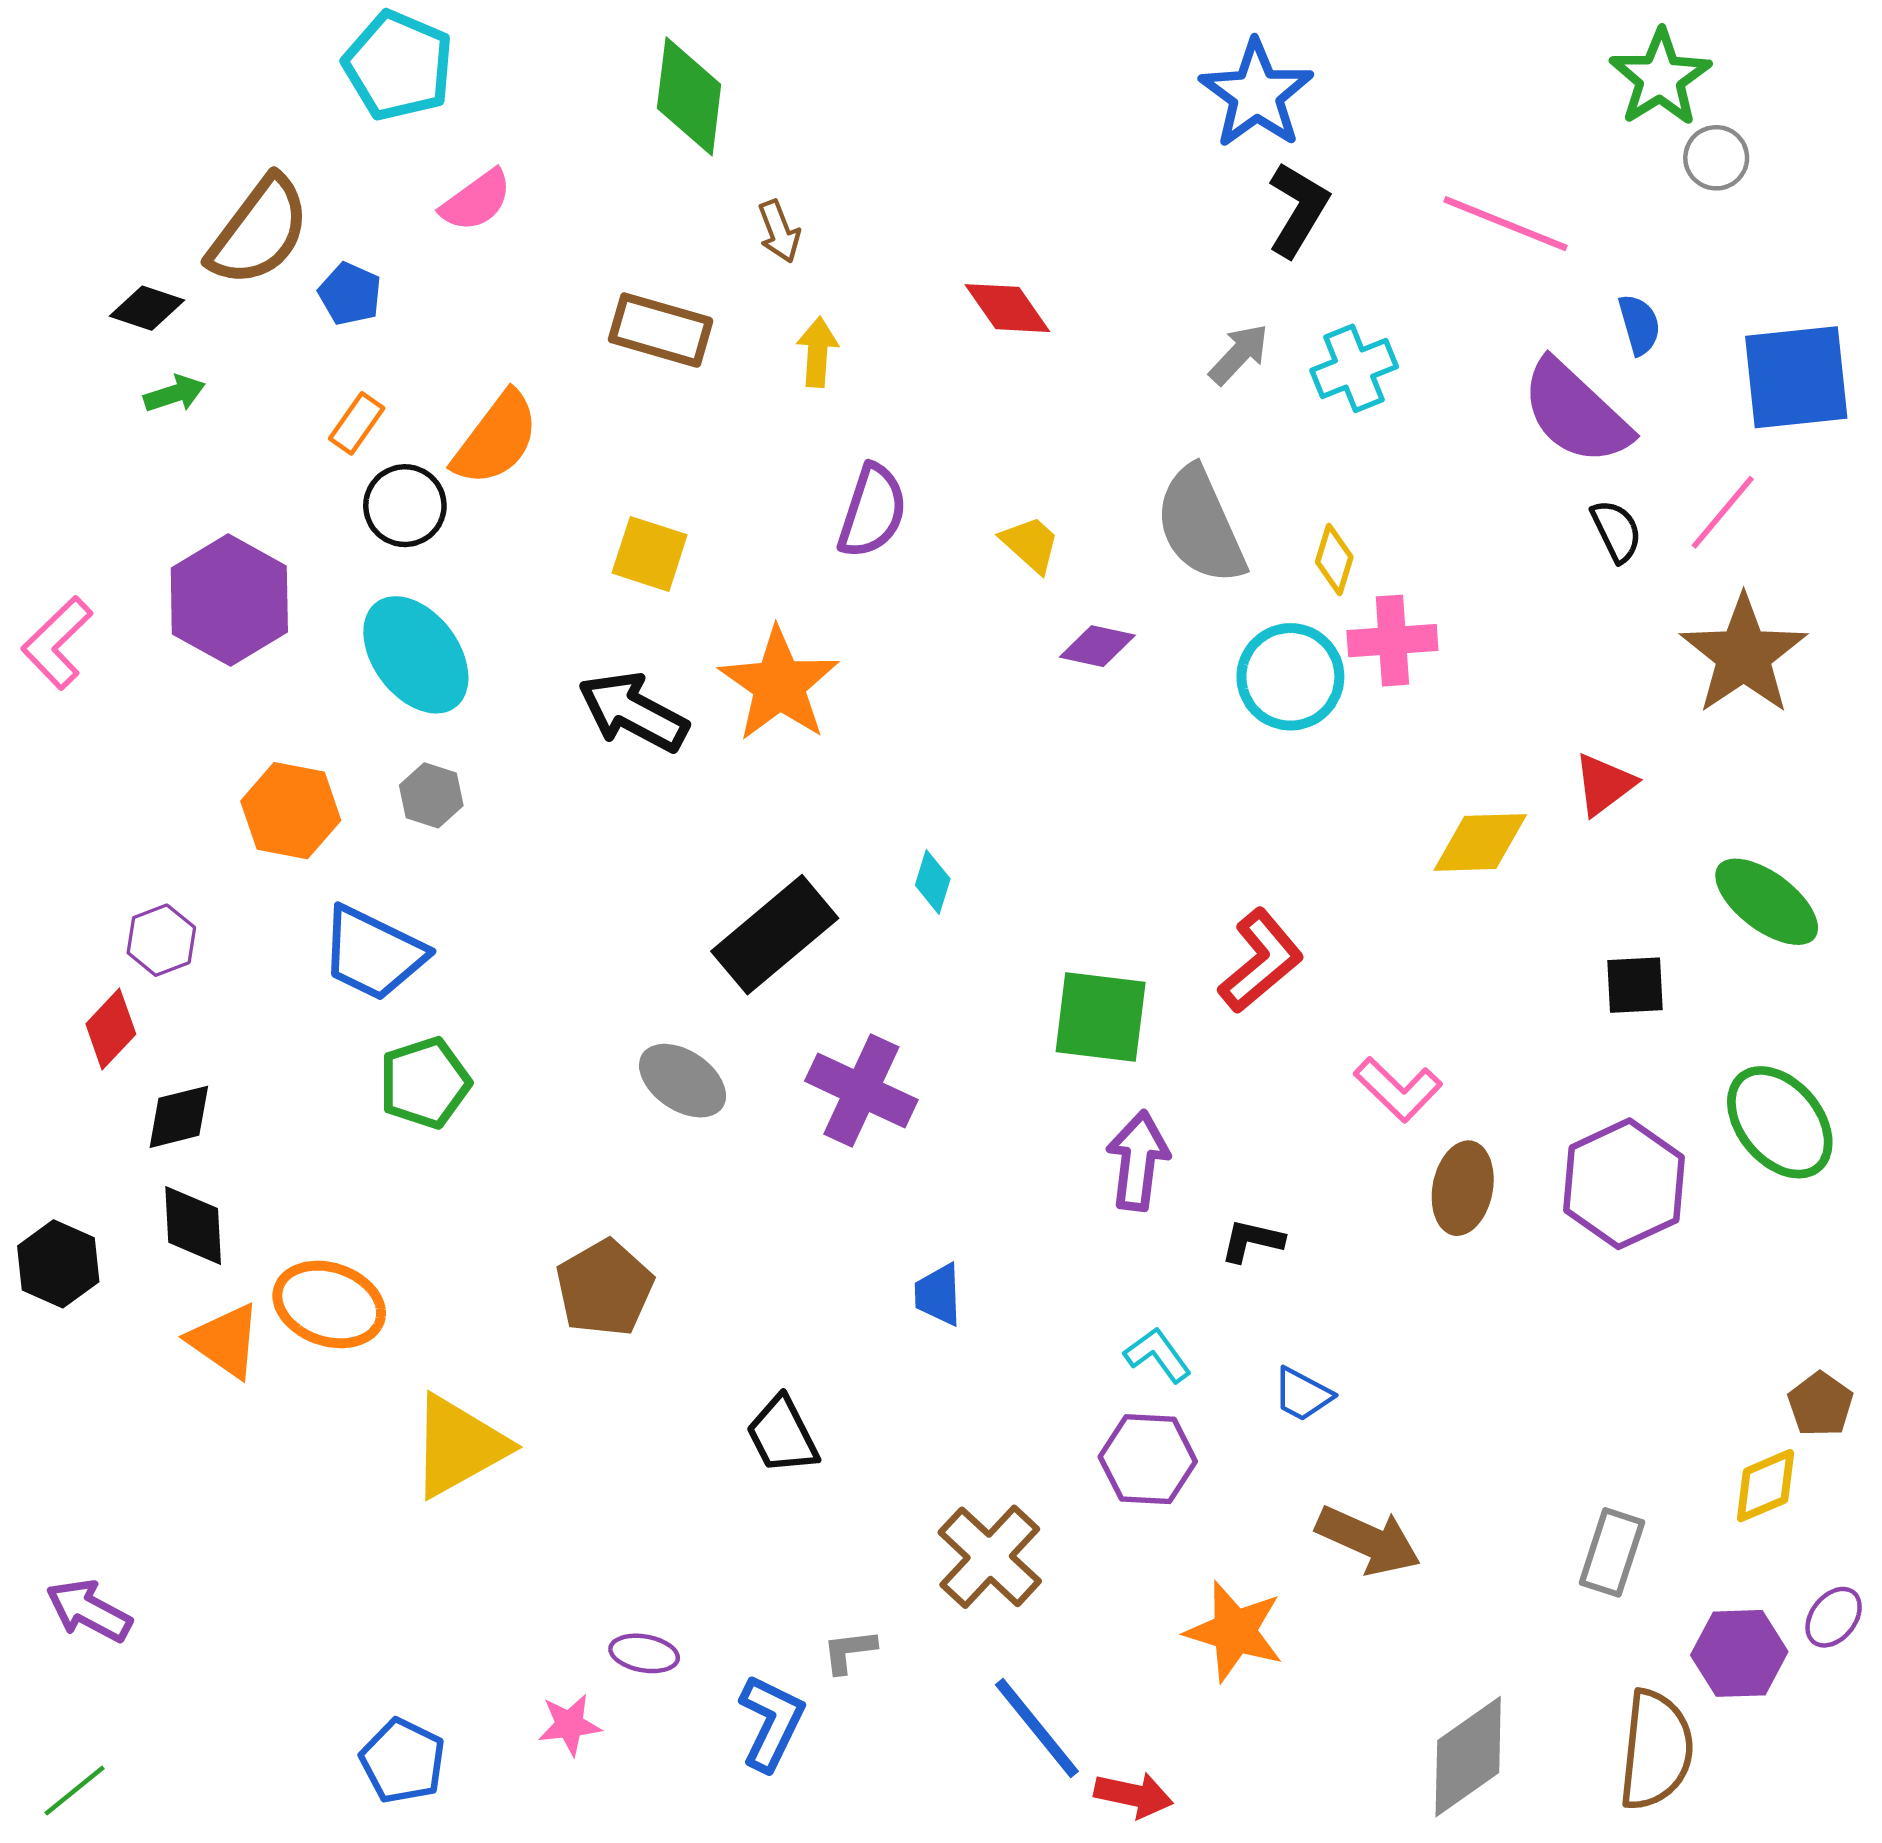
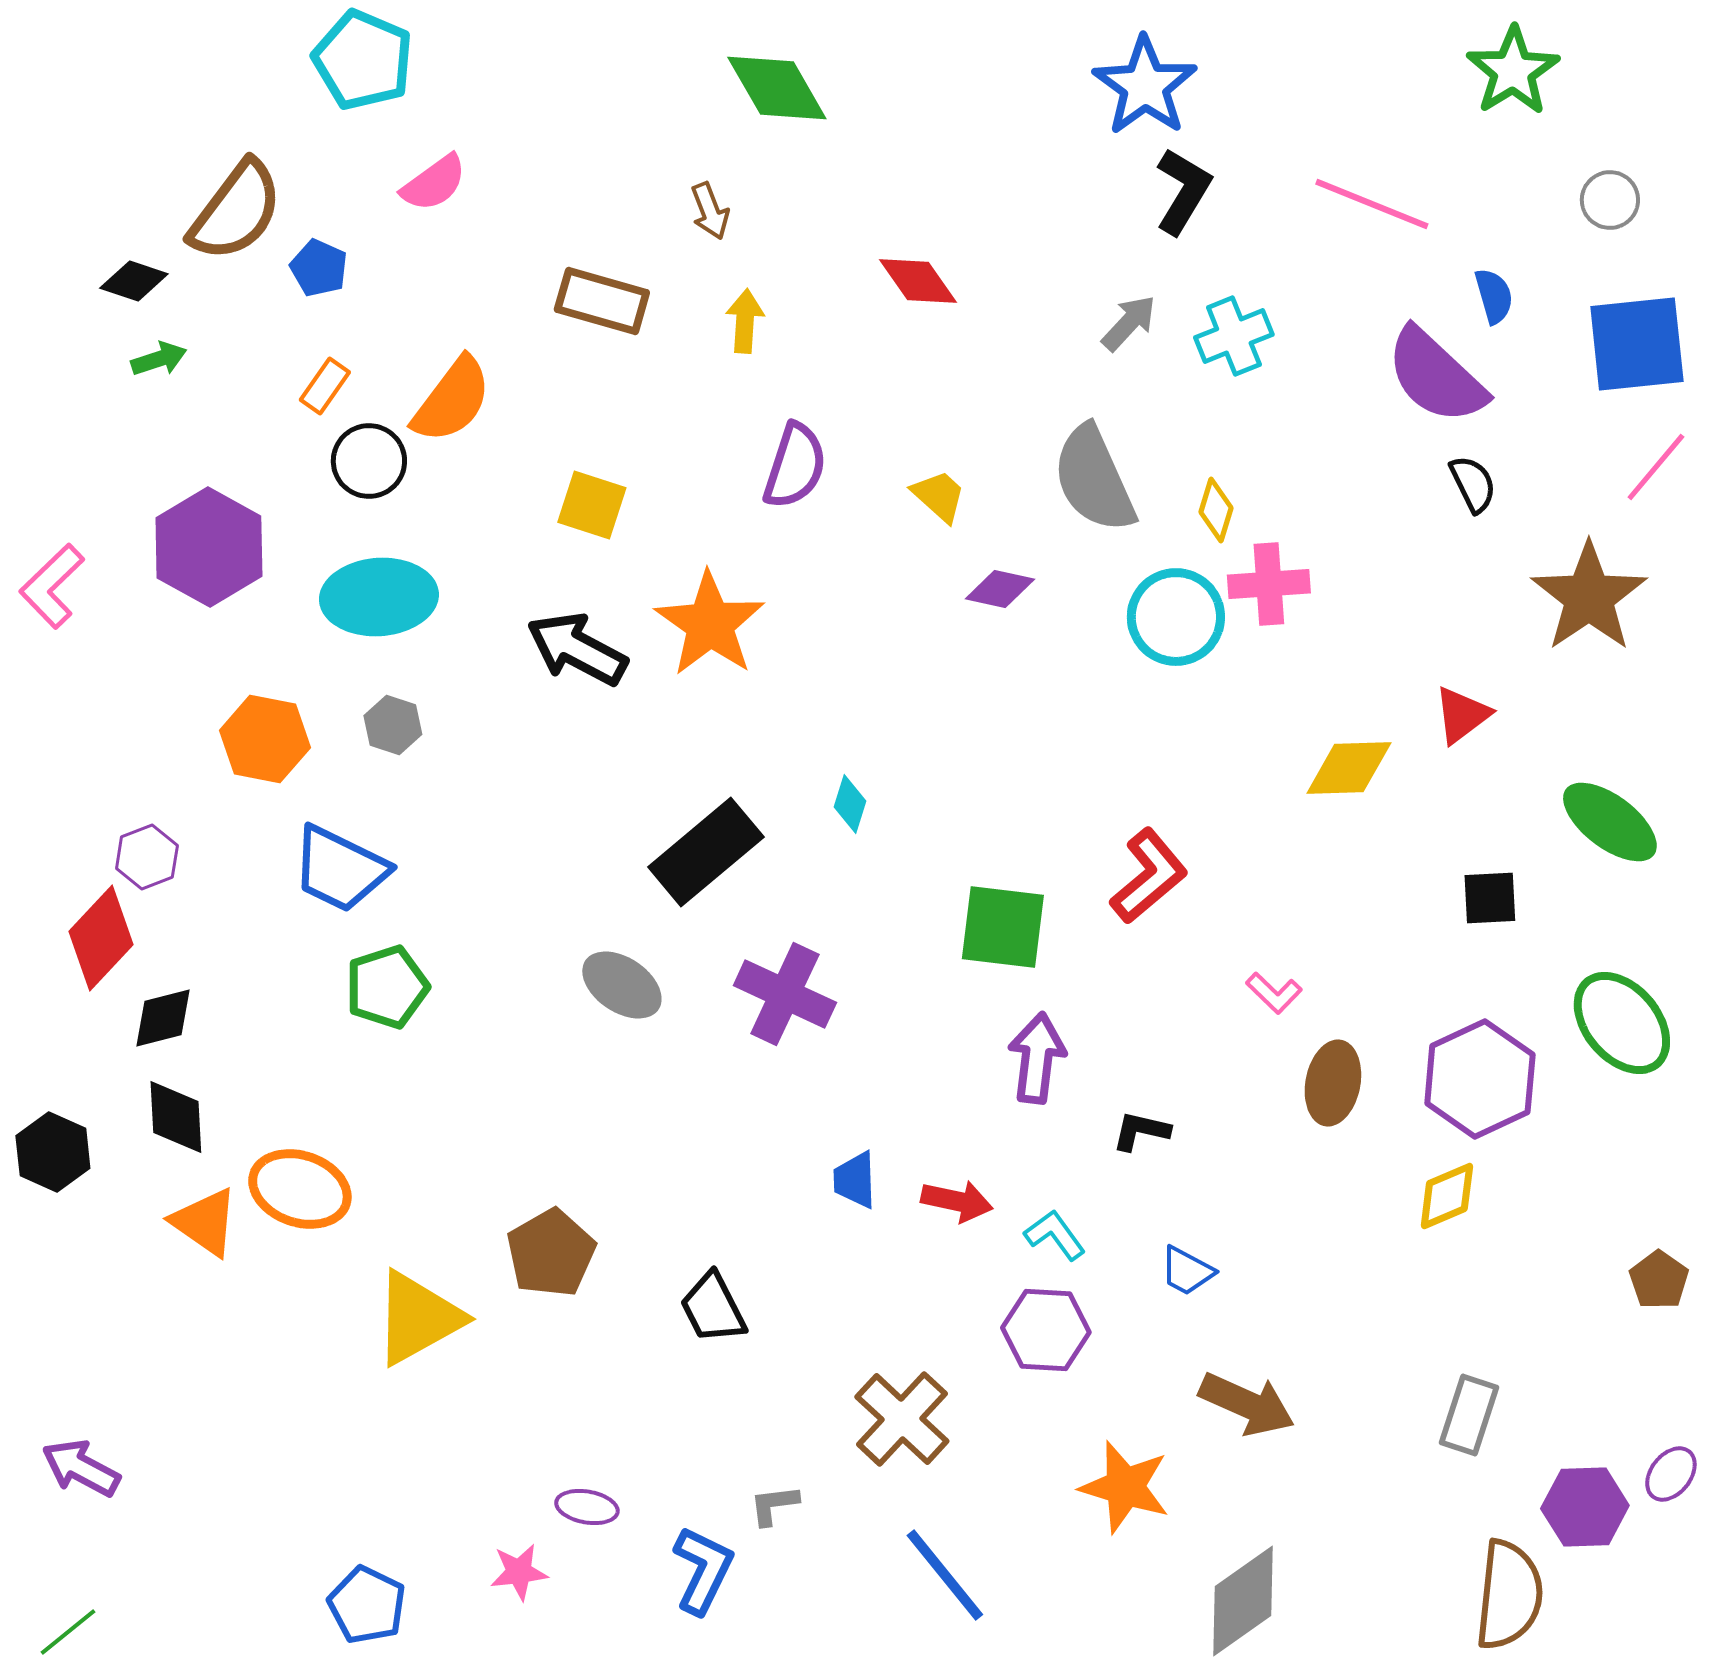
green diamond: (689, 96) -> (777, 88), moved, turned -37
gray circle: (1716, 158) -> (1610, 200), moved
pink line: (1723, 512) -> (1656, 467), moved
cyan ellipse: (416, 655) -> (379, 597), turned -57
red diamond: (111, 1029) -> (101, 938), size x1.4
pink L-shape: (1398, 1089) -> (1274, 993), size x0.7
brown pentagon: (605, 1288) -> (551, 1253), moved
yellow diamond: (1766, 1486) -> (1447, 1196), moved
gray diamond: (1468, 1757) -> (1243, 1601), moved
red arrow: (1134, 1795) -> (957, 1201), moved

